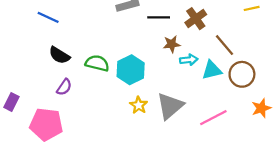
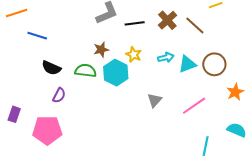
brown star: (172, 44) -> (101, 50), moved
brown line: (225, 45) -> (195, 25), moved
yellow star: (139, 105) -> (134, 54), moved
gray triangle: (170, 106) -> (155, 100), size x0.6

